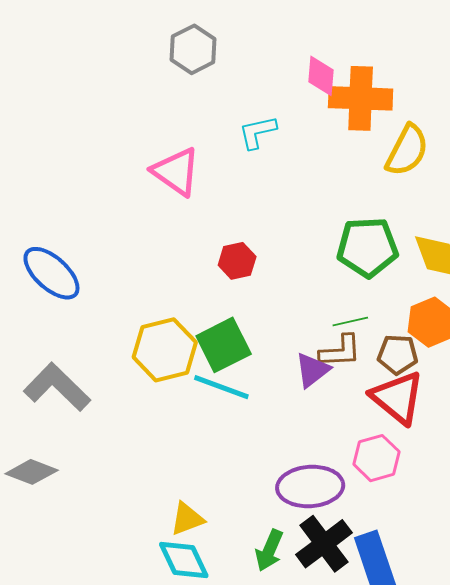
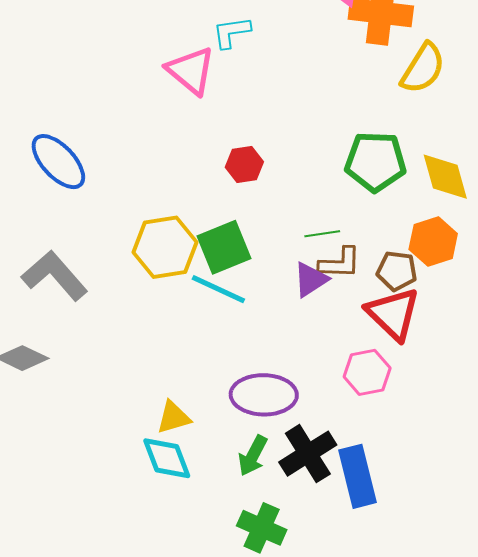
cyan L-shape: (258, 132) -> (231, 32), moved
green line: (350, 321) -> (322, 234), moved
purple ellipse: (310, 487) -> (264, 395), moved

